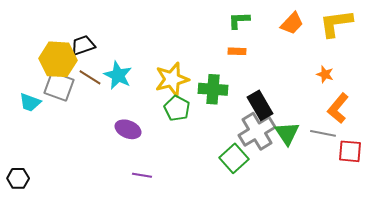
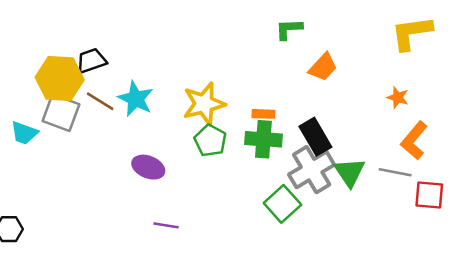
orange trapezoid: (292, 23) -> (323, 67), moved
orange rectangle: (237, 51) -> (263, 114), moved
green cross: (213, 89) -> (263, 139), moved

